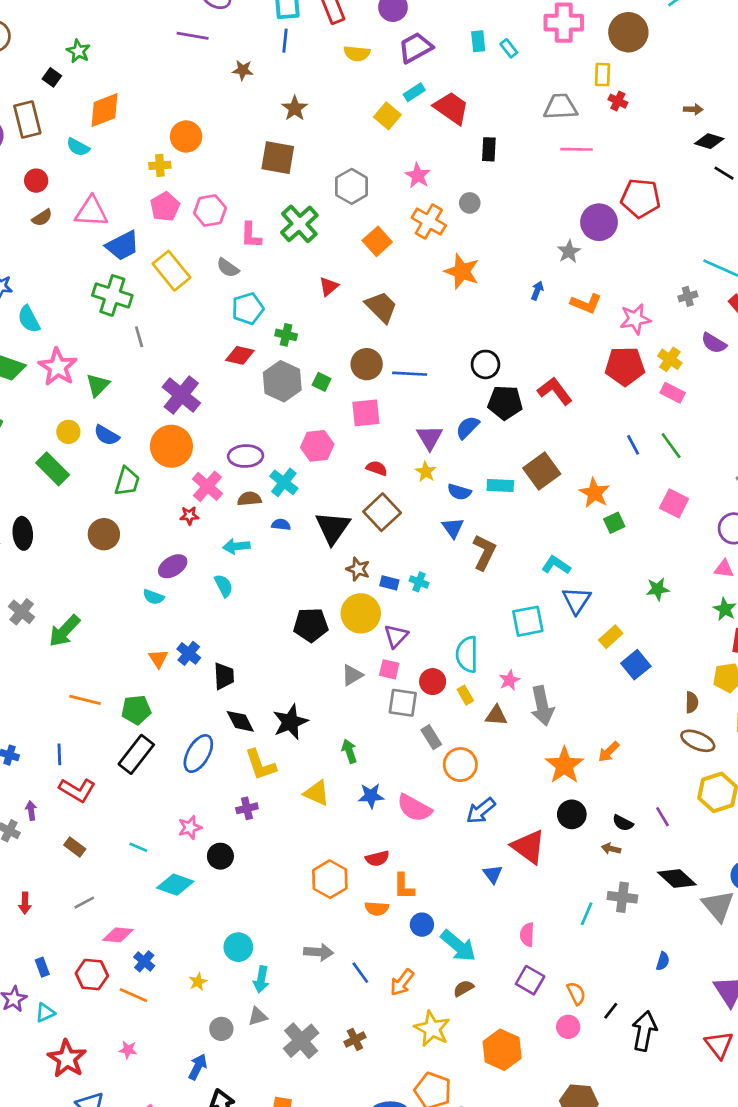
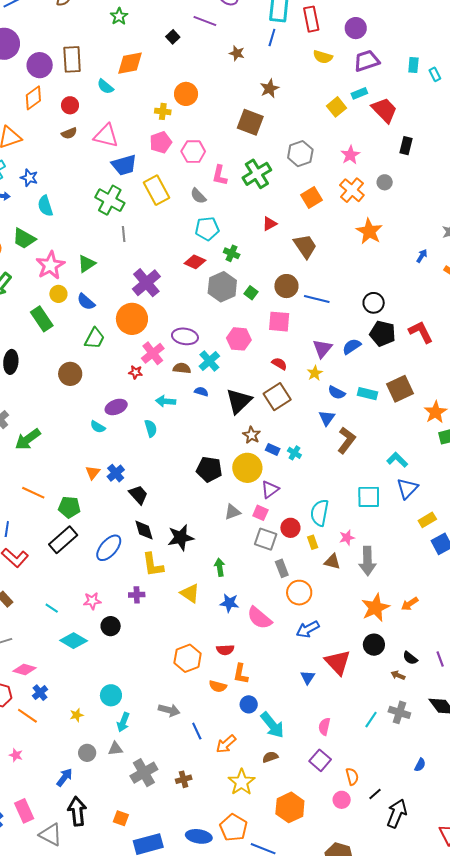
black square: (52, 77) -> (173, 37), moved
pink star: (58, 367) -> (50, 265), moved
black trapezoid: (224, 676) -> (138, 495), turned -50

